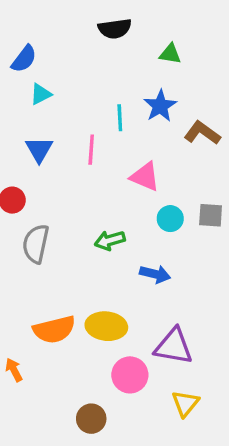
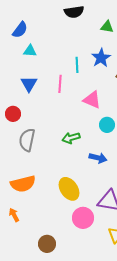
cyan triangle: (41, 94) -> (30, 51), turned 32
yellow ellipse: (106, 326) -> (69, 189), turned 50
orange semicircle: (54, 330) -> (23, 184), moved
brown circle: (91, 419) -> (47, 244), moved

